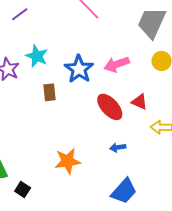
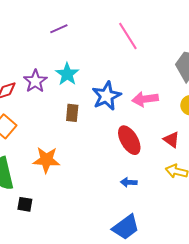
red triangle: (139, 102) -> (172, 140), moved
orange star: (68, 161) -> (46, 160), moved
black square: (23, 190) -> (25, 204), turned -35

